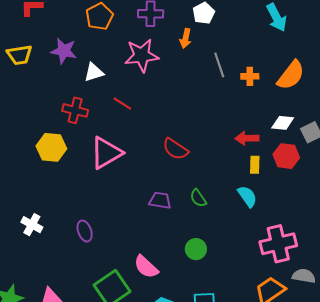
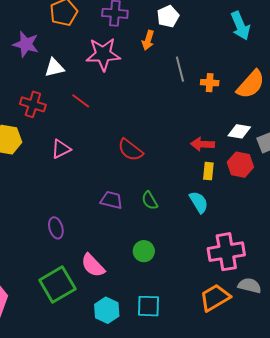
pink triangle: (106, 153) -> (61, 149), size x0.6
purple ellipse: (85, 231) -> (56, 228), moved

